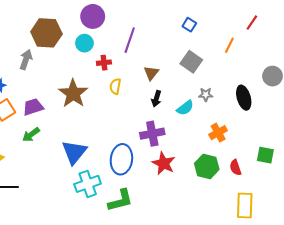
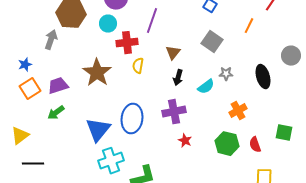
red cross: (104, 63) -> (127, 43), size x1.5
blue ellipse: (121, 159) -> (132, 119), moved
red star: (164, 163) -> (185, 141), size x0.6

